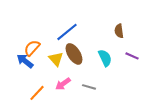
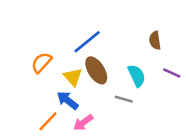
blue arrow: (25, 61) -> (68, 100), moved
pink arrow: (63, 84) -> (83, 123), moved
gray line: (89, 87) -> (124, 99), moved

